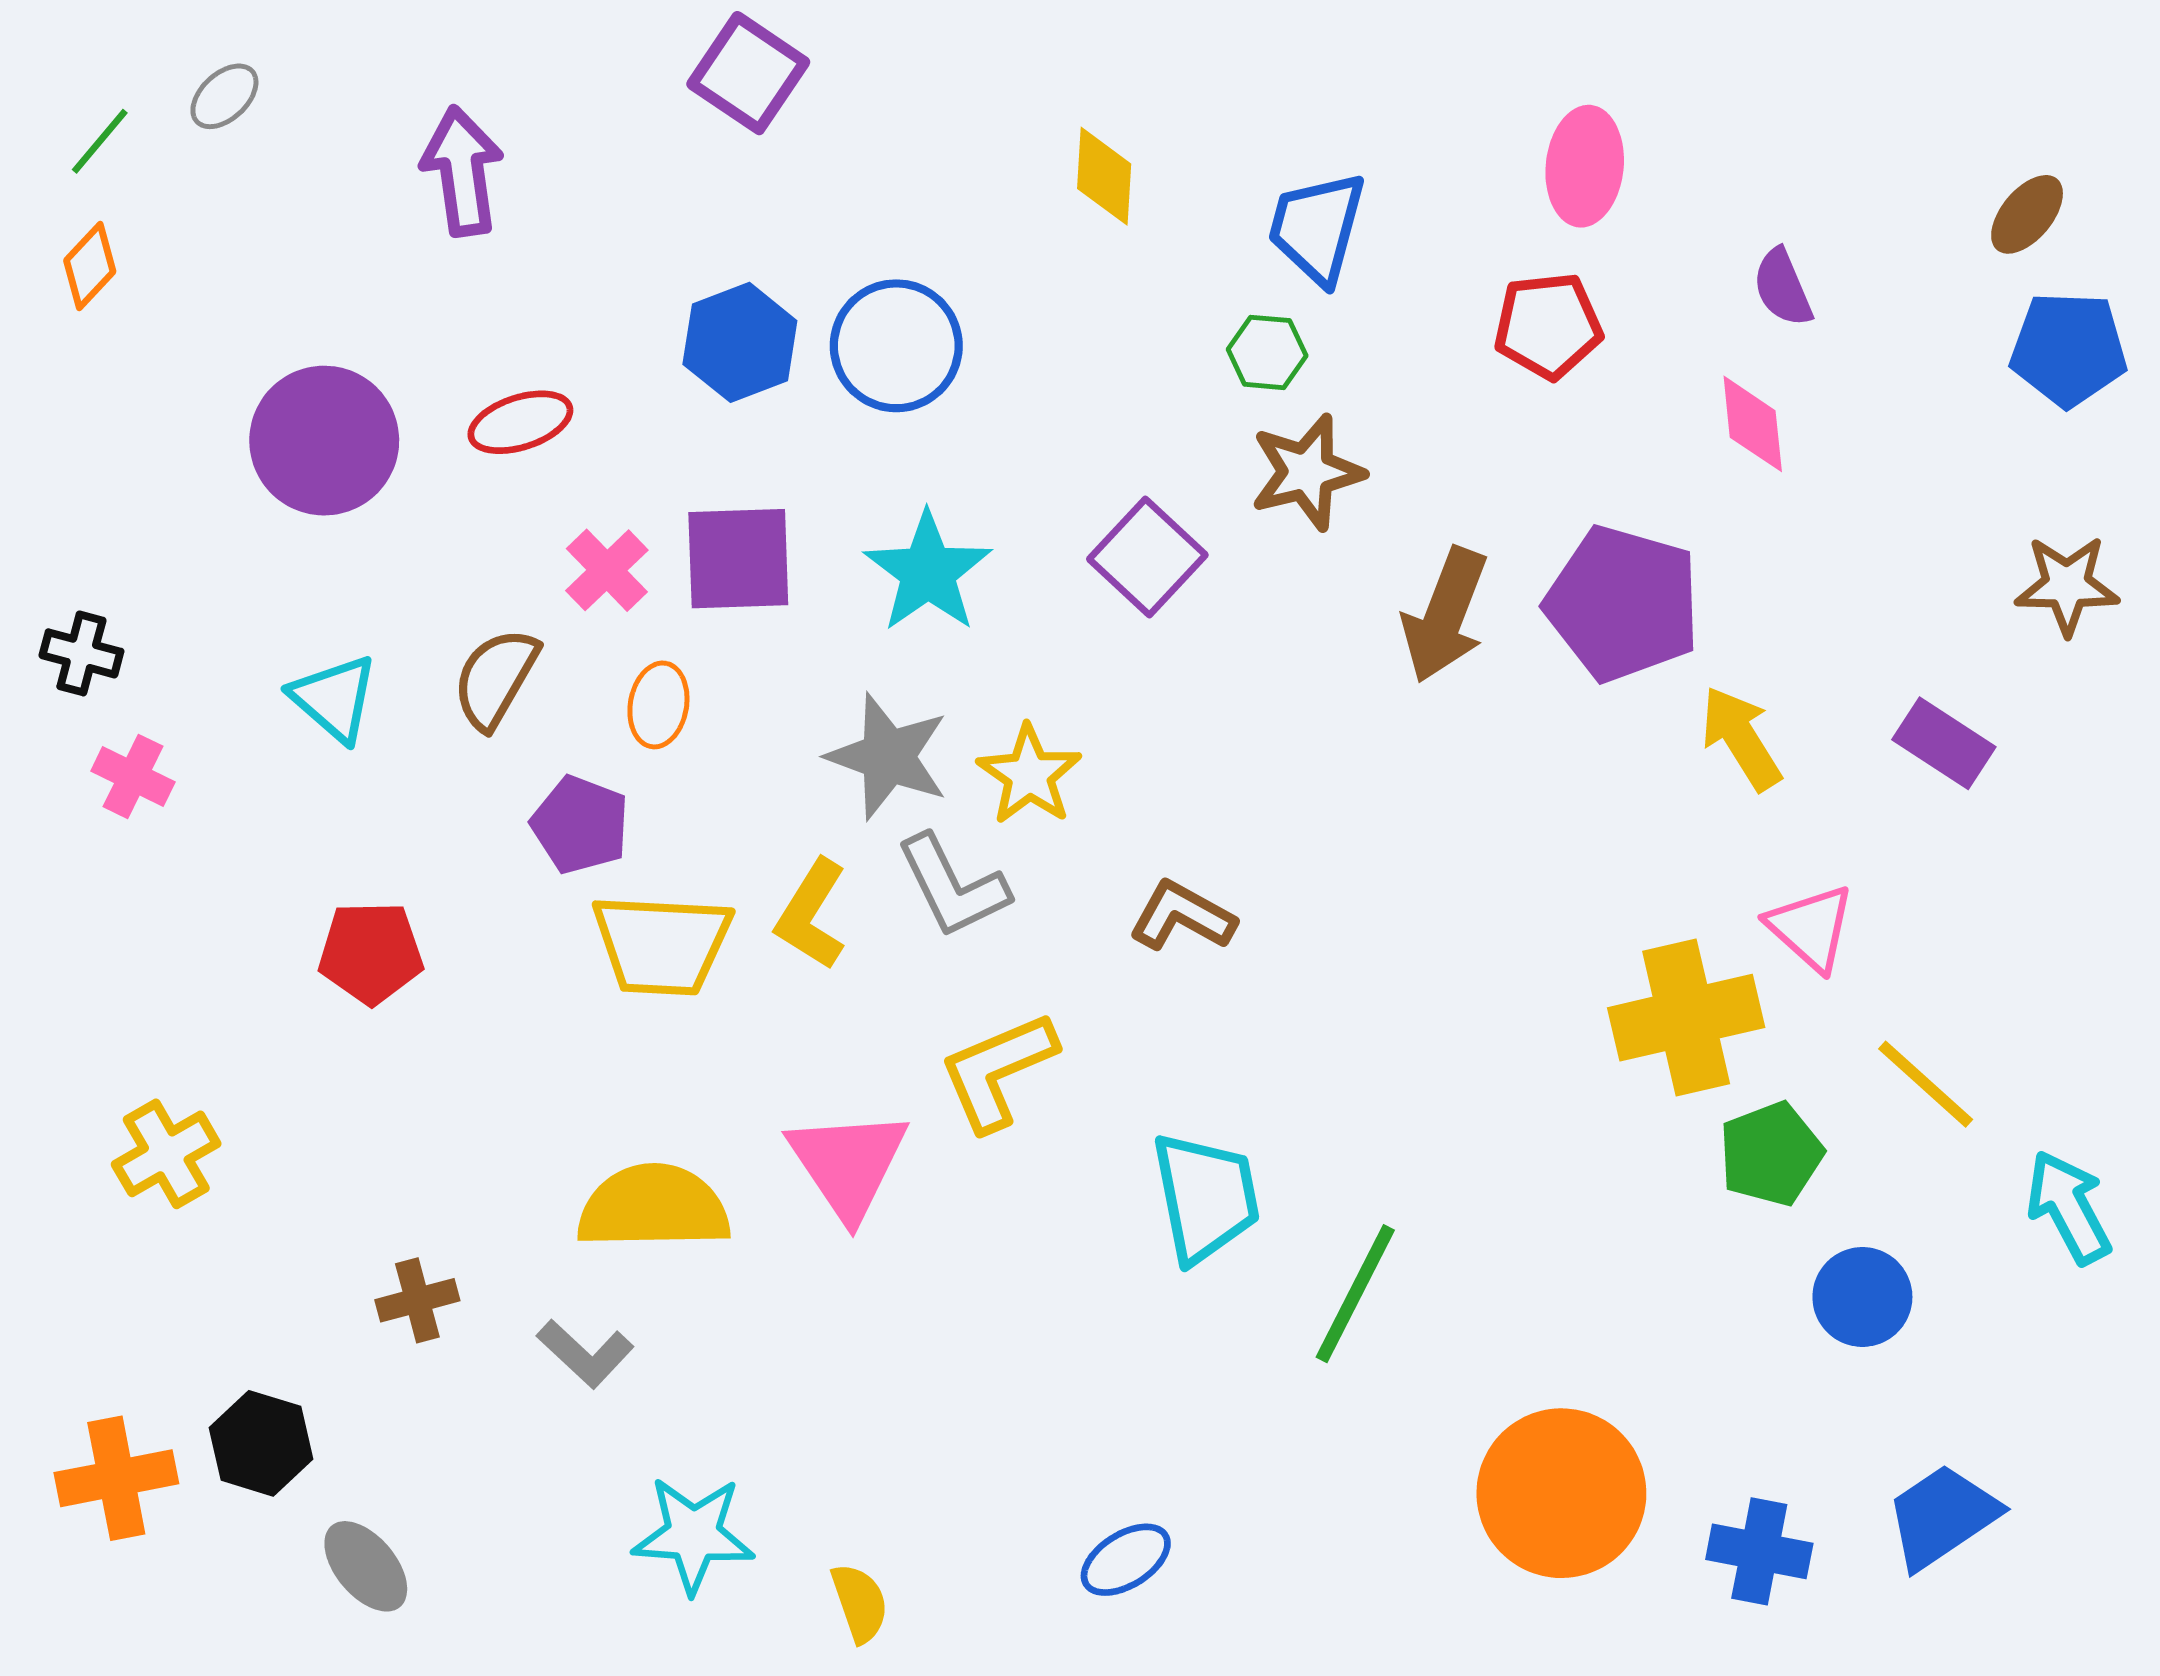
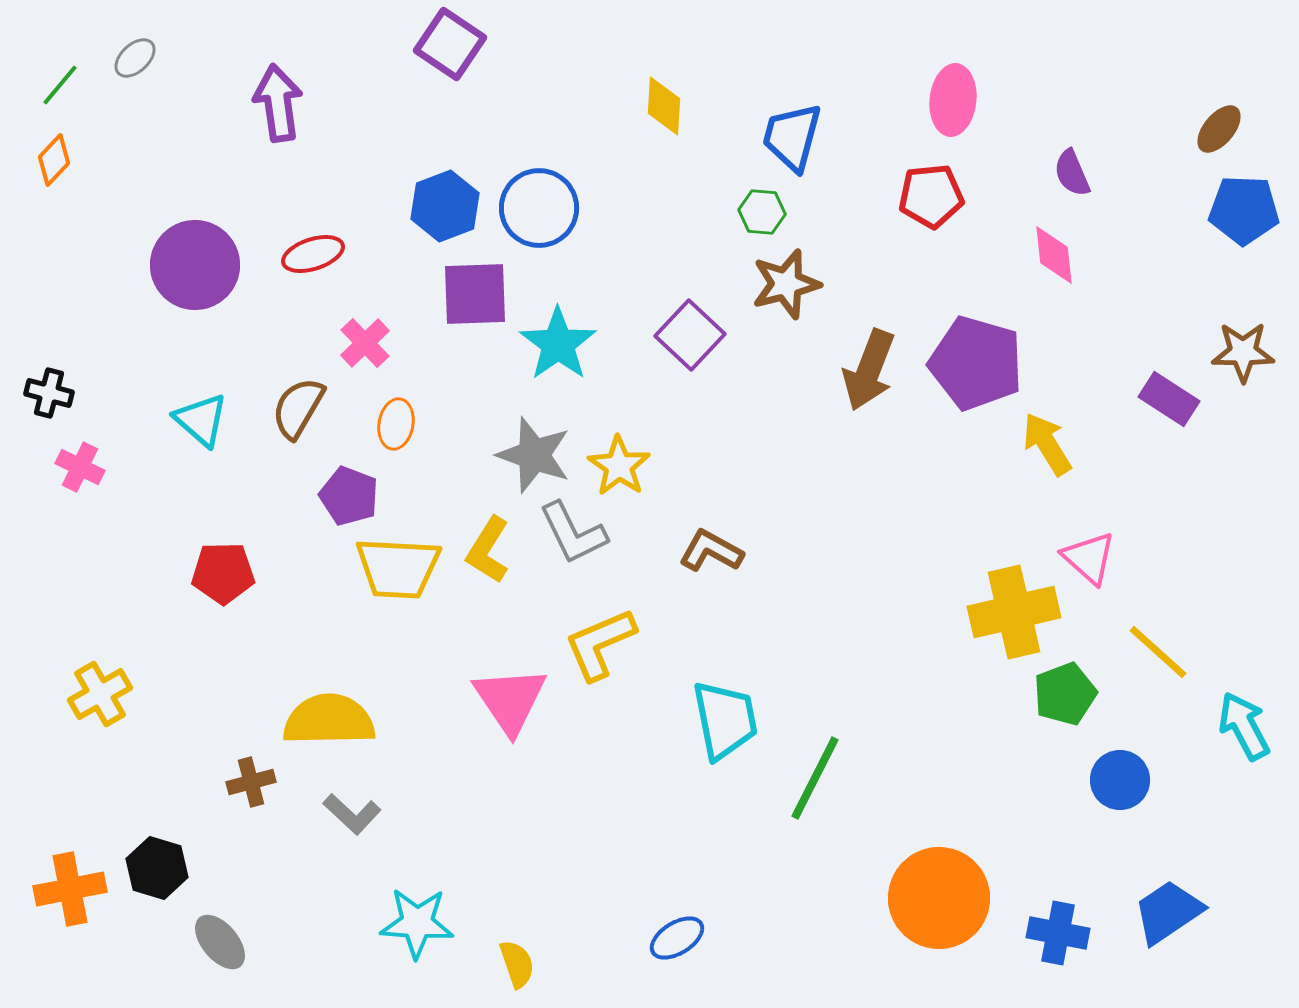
purple square: (738, 559) -> (475, 294), moved
purple rectangle: (1944, 743) -> (1169, 399), moved
yellow semicircle: (653, 1207) -> (329, 720), moved

